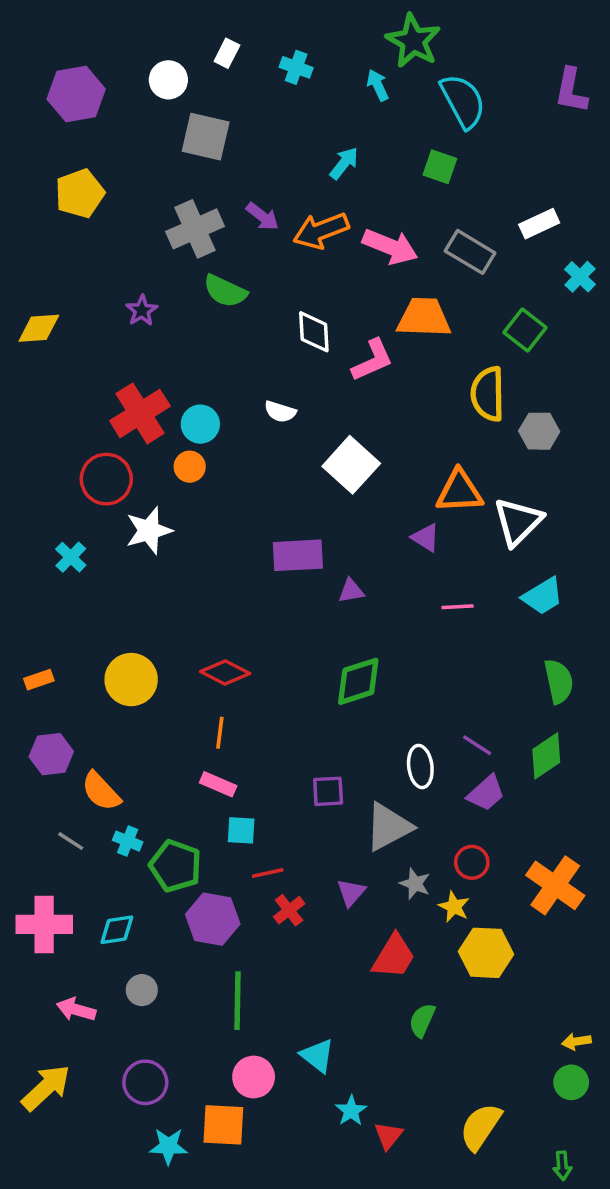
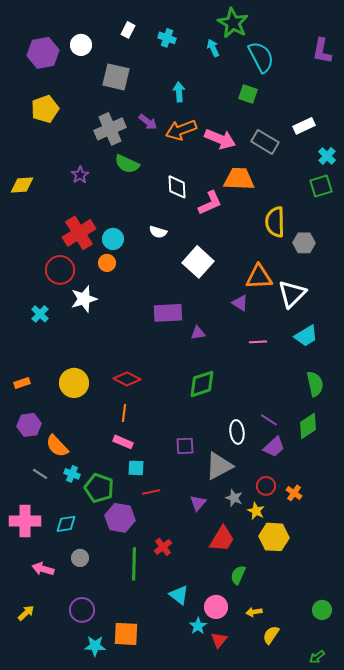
white circle: (168, 80) -> (81, 45), moved
cyan arrow: (344, 163) -> (179, 92), moved, turned -42
green square: (525, 330) -> (321, 186), moved, turned 35
orange cross: (555, 885) -> (294, 493), moved, size x0.5
red cross: (289, 910) -> (163, 547), moved
yellow arrow: (576, 1042) -> (254, 612), moved
pink circle: (254, 1077) -> (216, 607), moved
yellow arrow: (46, 1088) -> (26, 613), size x0.6
yellow semicircle: (481, 1127) -> (271, 635), size x0.7
green arrow: (562, 1166) -> (317, 657), turned 56

